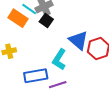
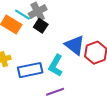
blue rectangle: (36, 76) -> (30, 70), moved

